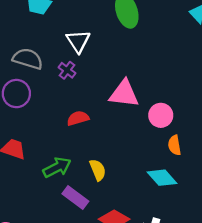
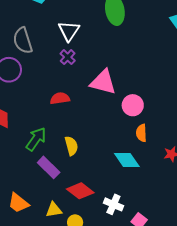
gray semicircle: (28, 59) -> (23, 41), turned -132
purple cross: (67, 70) -> (68, 57), moved
green arrow: (57, 167) -> (36, 139), turned -35

